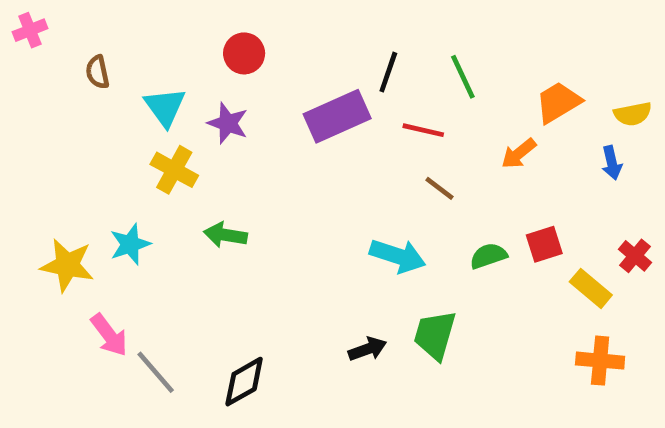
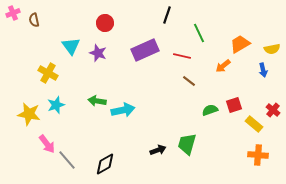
brown semicircle: (97, 72) -> (34, 20), moved
black line: (388, 72) -> (167, 15), moved
yellow cross: (174, 170) -> (48, 73), moved
cyan arrow: (398, 256) -> (123, 110), moved, turned -30

